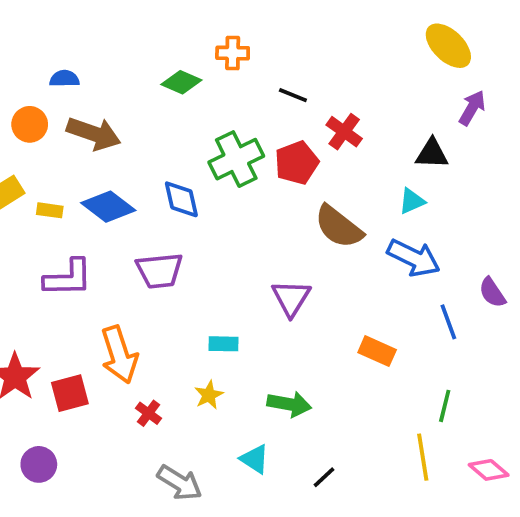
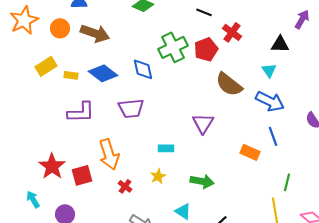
cyan triangle: (412, 201) -> (269, 70), turned -42
blue line: (448, 322) -> (273, 136), moved

